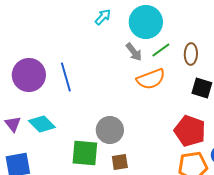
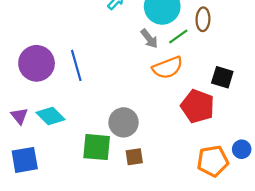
brown ellipse: (191, 54) -> (203, 19), moved
red pentagon: (190, 131) -> (198, 106), moved

